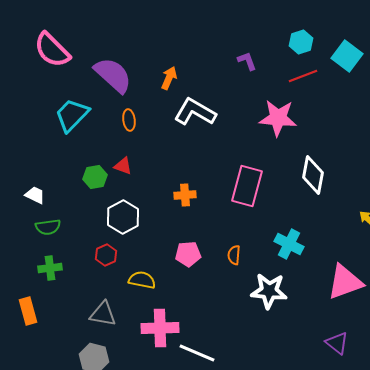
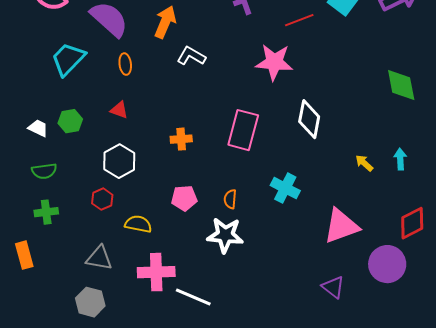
orange arrow: (169, 78) -> (165, 22), size x1.4
white L-shape: (195, 112) -> (191, 56), size x0.7
green hexagon: (95, 177) -> (70, 121), moved
white trapezoid: (35, 195) -> (38, 128), moved
white star: (269, 291) -> (225, 235), moved

